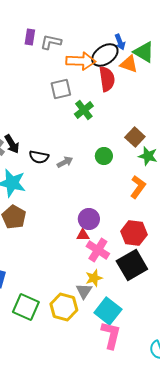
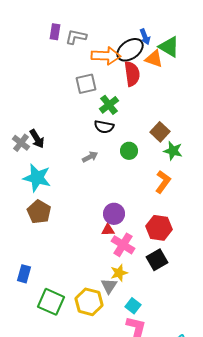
black semicircle: (39, 157) -> (104, 127), moved
black square: (132, 265) -> (157, 260), size x0.7
cyan square: (108, 311) -> (133, 306), size x0.6

